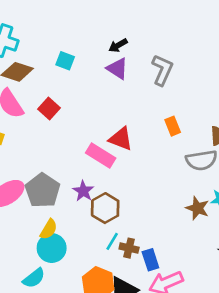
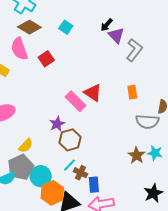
black arrow: (118, 45) -> (107, 25), turned -32
purple triangle: (117, 68) -> (116, 35), moved
gray pentagon: (43, 190) -> (21, 167), moved
cyan circle: (52, 248) -> (41, 176), moved

